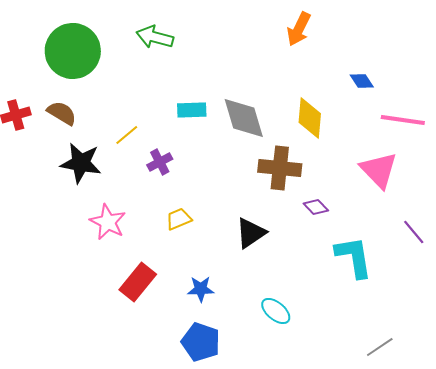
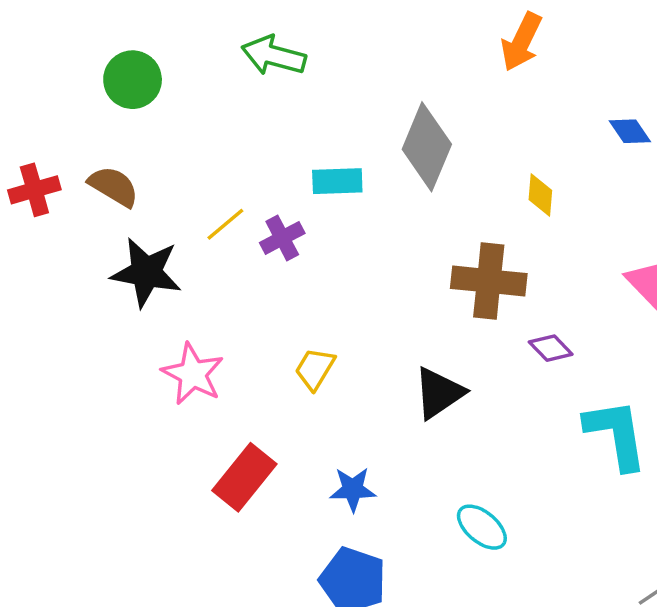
green circle: (73, 51) -> (133, 80), size x0.6
gray diamond: (244, 118) -> (427, 147), moved, turned 39
yellow diamond: (310, 118) -> (540, 195), size x0.6
purple cross: (160, 162) -> (282, 238), moved
yellow trapezoid: (179, 219) -> (315, 369), turned -36

